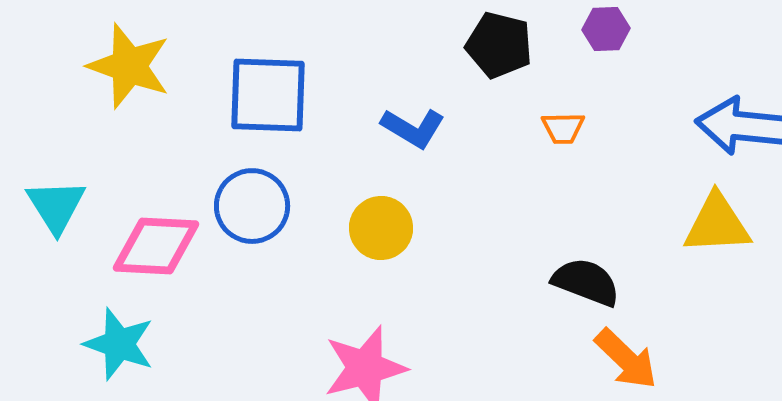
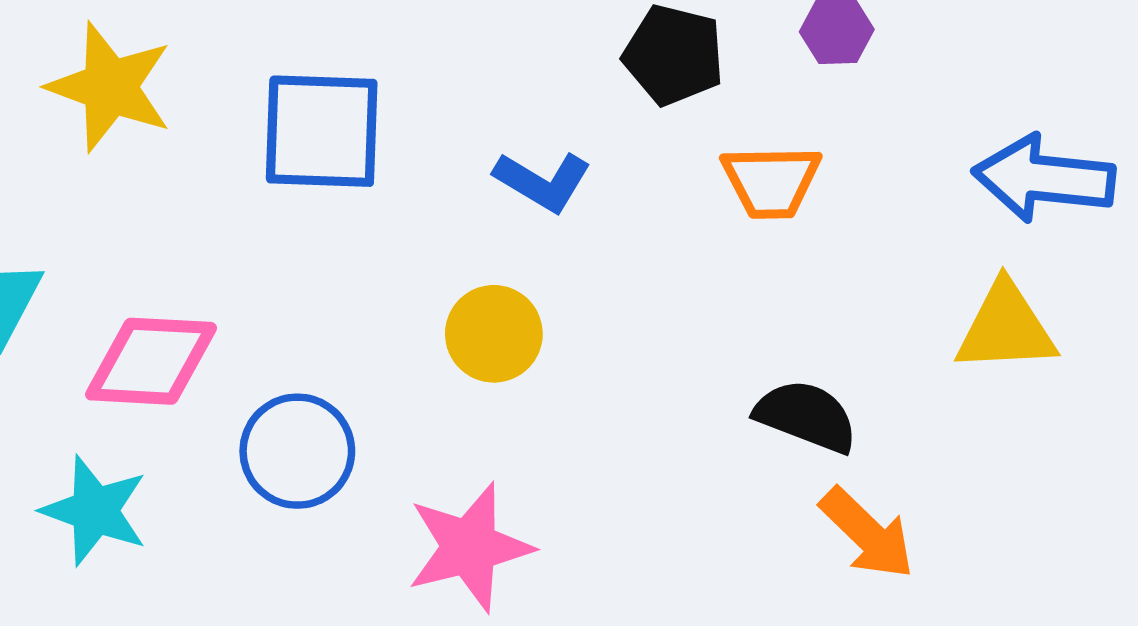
orange trapezoid: (563, 128) -> (771, 181), size x1.5
blue circle: (252, 206) -> (297, 451), moved

